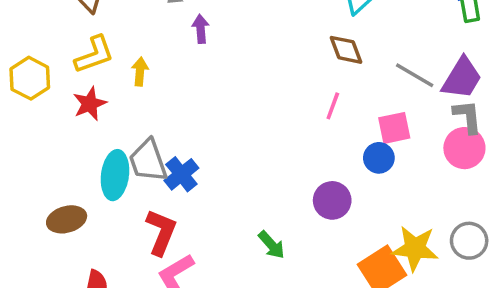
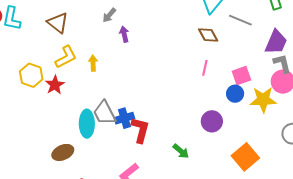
gray line: (415, 75) -> (240, 20), moved
red star: (90, 104) -> (55, 85), moved
blue cross: (181, 174) -> (124, 118), turned 30
red L-shape: (161, 232) -> (140, 130), moved
yellow star: (415, 248) -> (263, 100), moved

